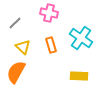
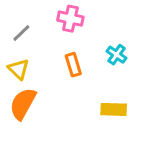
cyan cross: (81, 38) -> (117, 55), size x0.6
yellow triangle: (23, 47) -> (18, 69), moved

